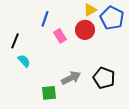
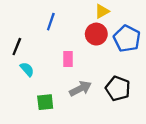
blue pentagon: (112, 18) -> (127, 39), moved
pink rectangle: (60, 36) -> (68, 59), moved, turned 32
green square: (49, 93) -> (45, 102), moved

